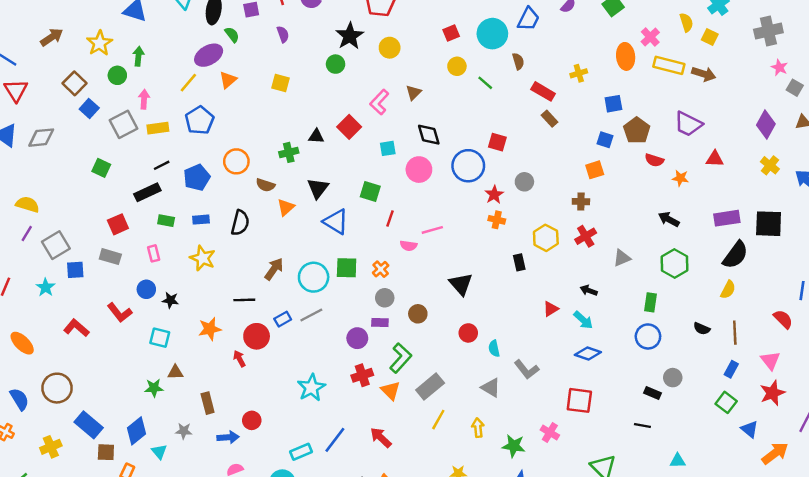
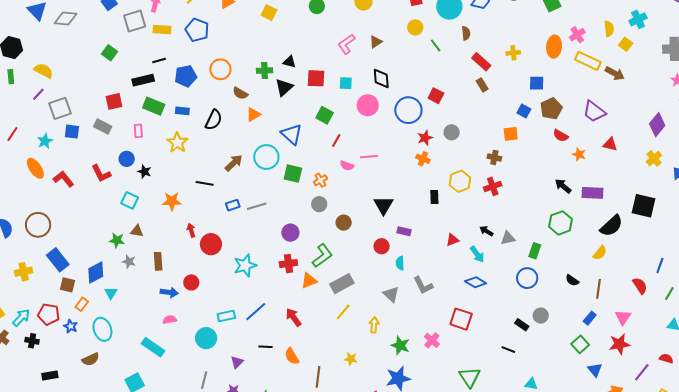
blue pentagon: (199, 120) -> (197, 30), turned -30
red square: (349, 127) -> (316, 78), moved, turned 36
black triangle: (318, 188) -> (284, 87), moved
purple rectangle: (727, 218) -> (592, 193), moved
green rectangle: (166, 221) -> (154, 106), size x1.5
gray triangle: (622, 258) -> (508, 238), moved
cyan circle: (314, 277) -> (266, 157), moved
purple rectangle: (380, 323) -> (404, 231), moved
red circle: (257, 336) -> (211, 244), moved
orange ellipse: (22, 343) -> (35, 168), moved
orange triangle: (390, 391) -> (309, 281), turned 42
gray star: (184, 431) -> (129, 262), moved

